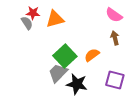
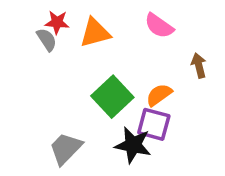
pink semicircle: (114, 15) -> (159, 26), moved
gray trapezoid: (58, 73) -> (66, 148), moved
purple square: (115, 80) -> (154, 124), moved

